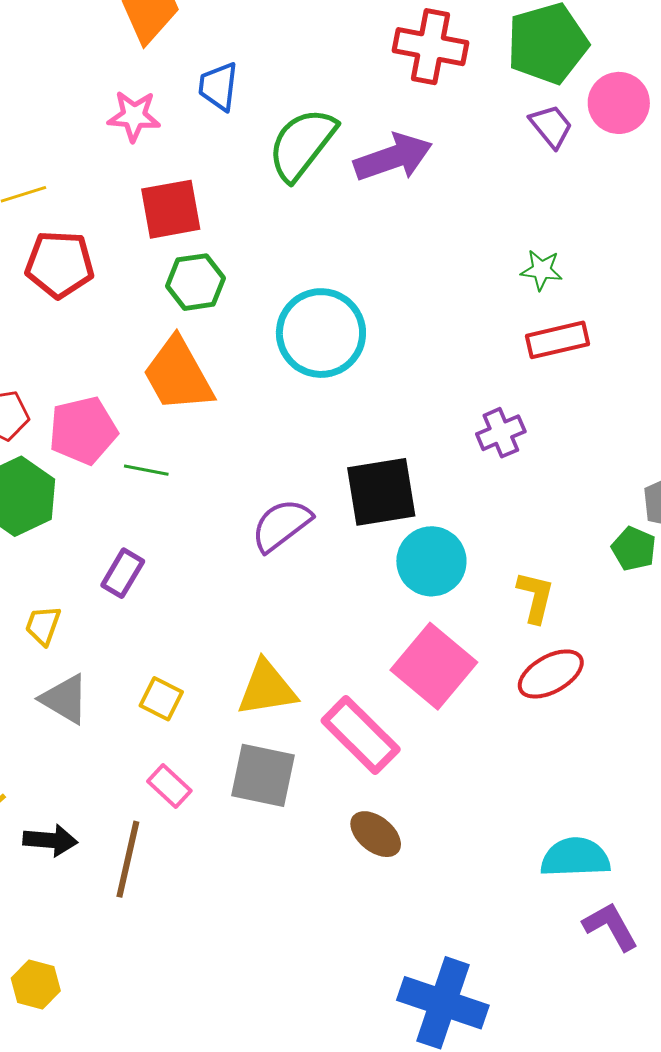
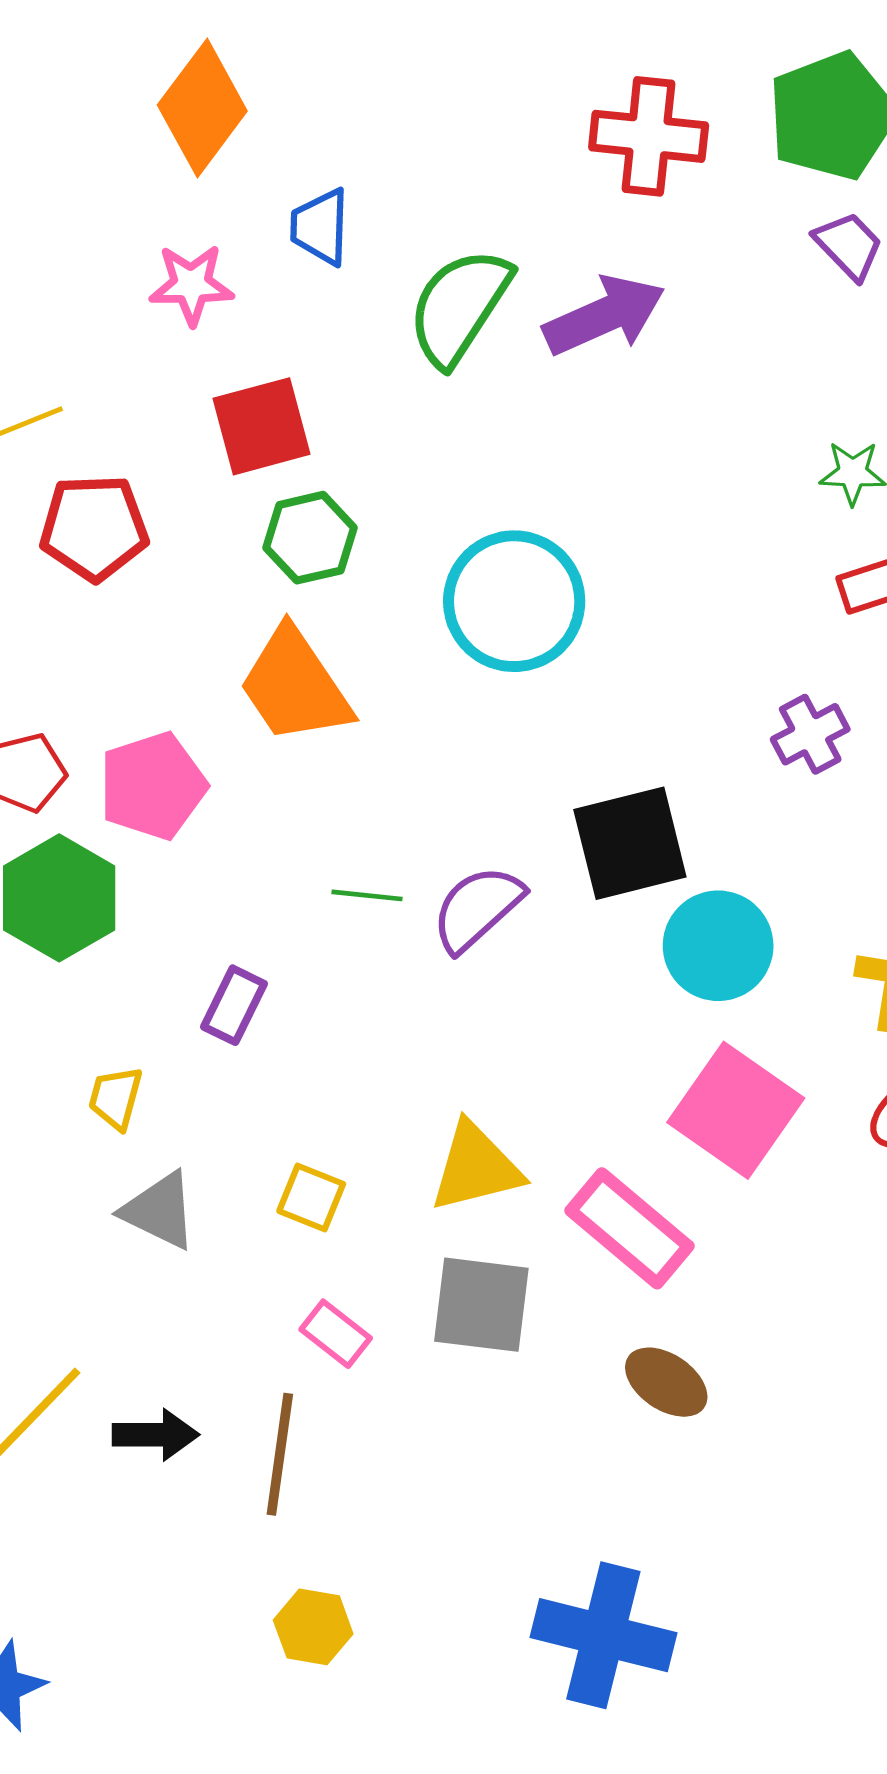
green line: (146, 470) -> (367, 895), moved
yellow hexagon: (36, 985) -> (313, 1627), moved
blue cross: (443, 1003) -> (603, 1635), moved

